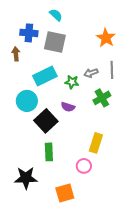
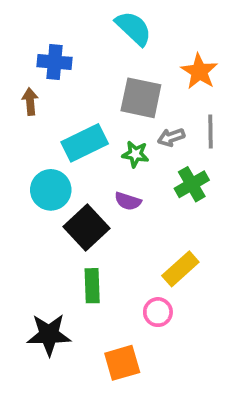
cyan semicircle: (56, 15) -> (133, 28), moved, size x1.5
gray square: (55, 42) -> (141, 98), moved
yellow rectangle: (96, 143) -> (180, 269), turned 30

